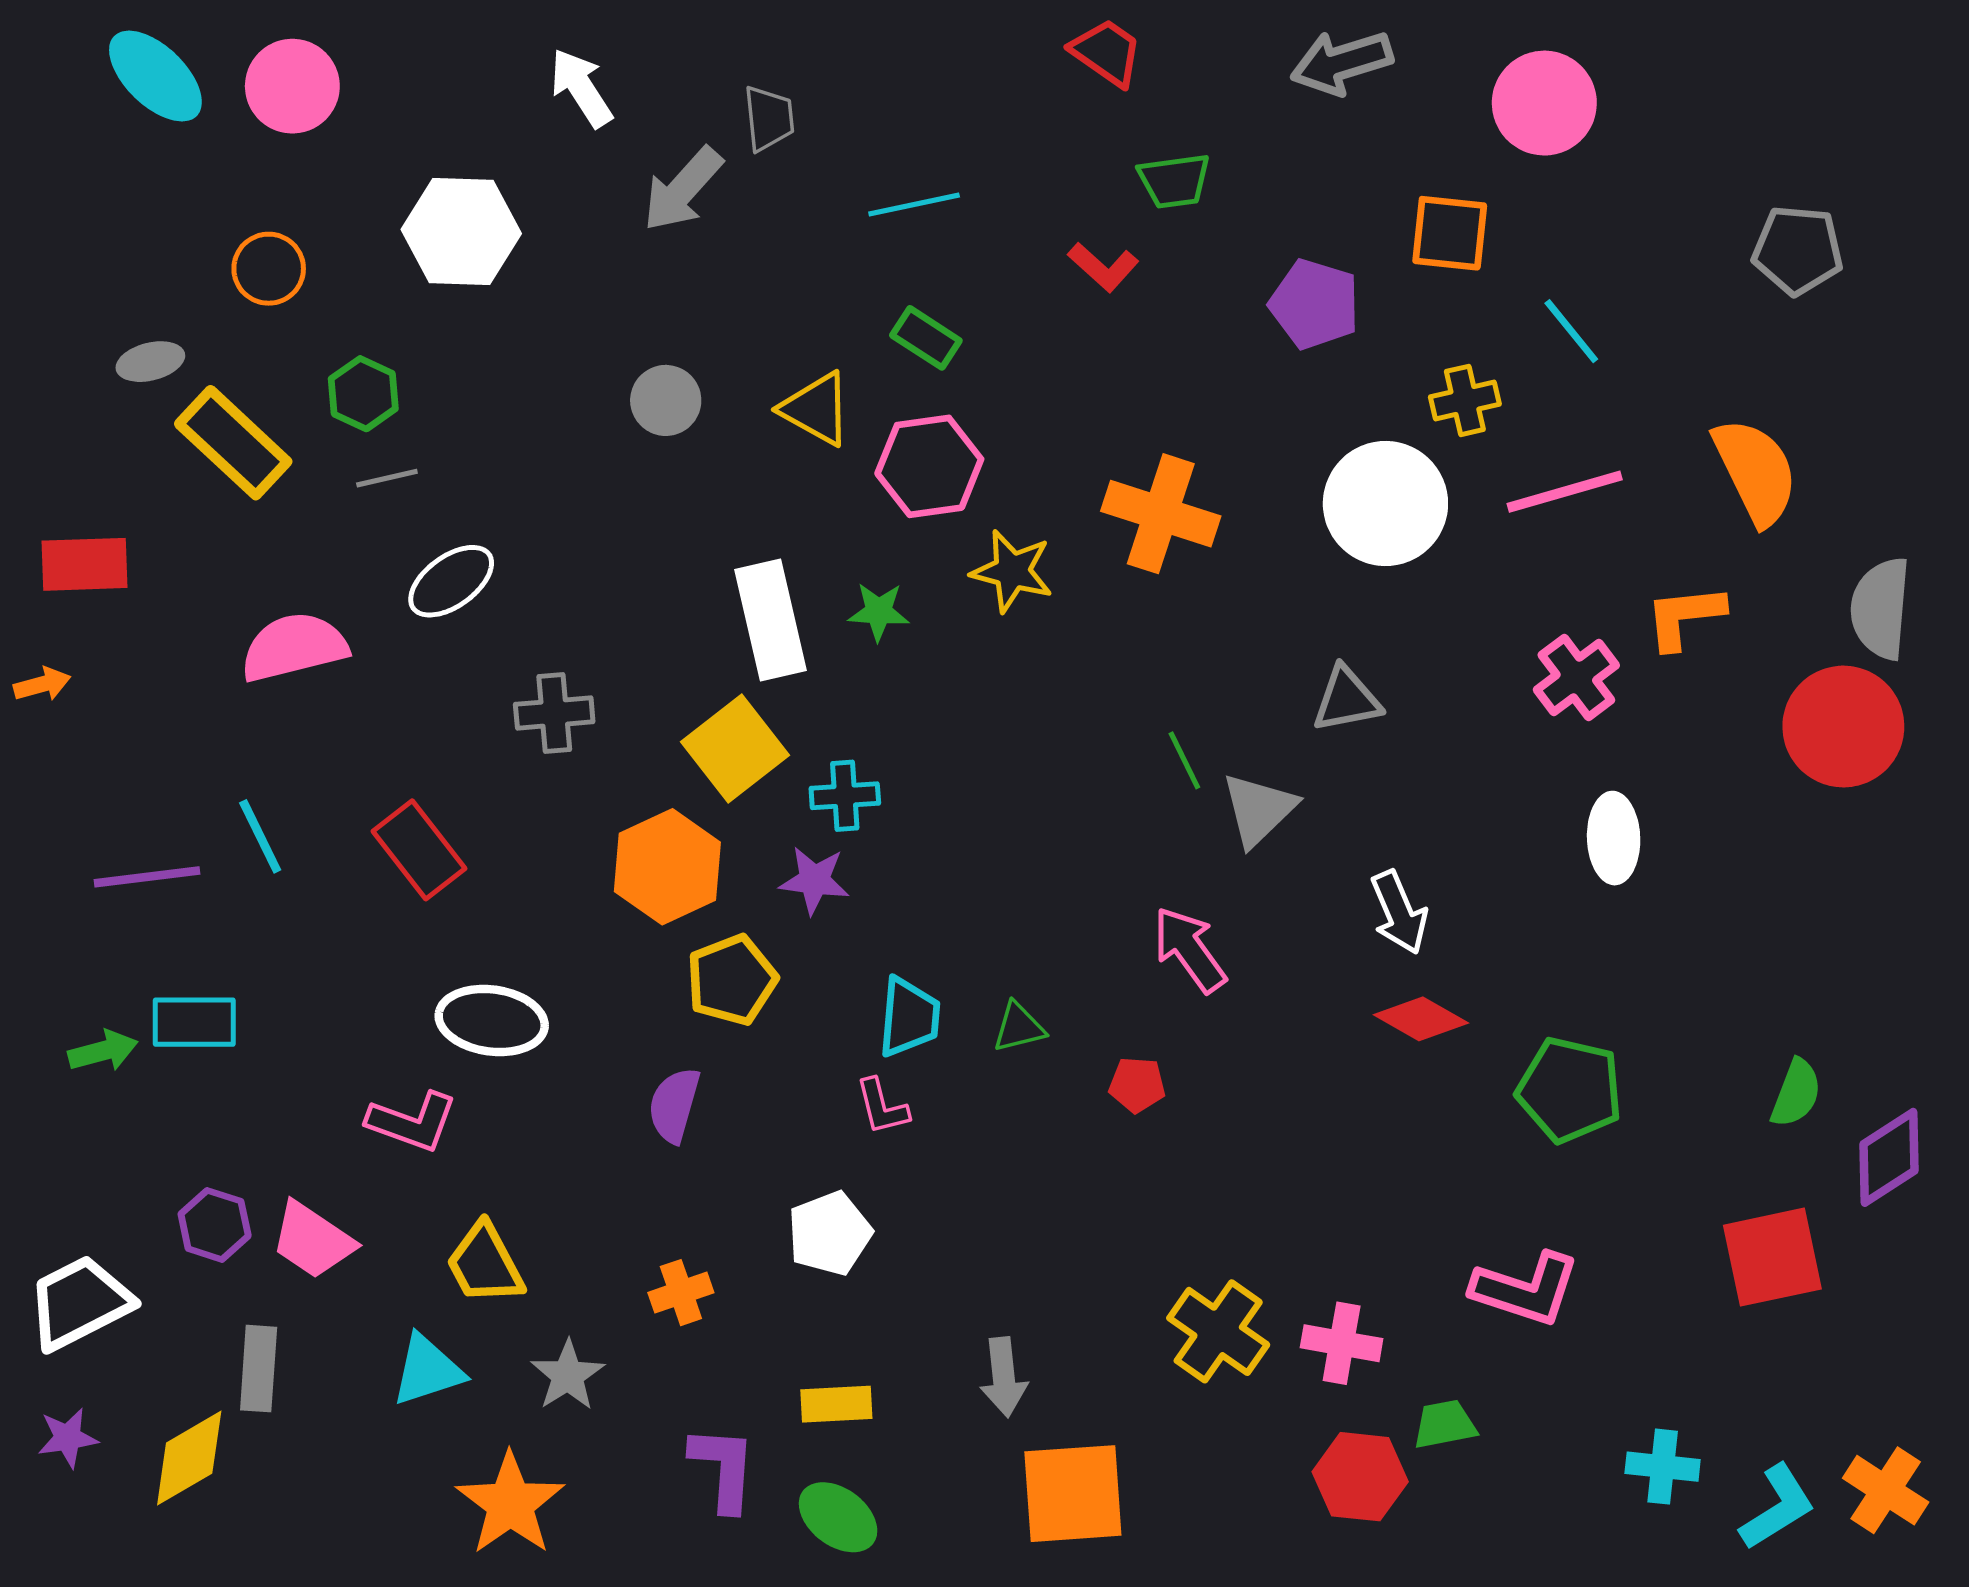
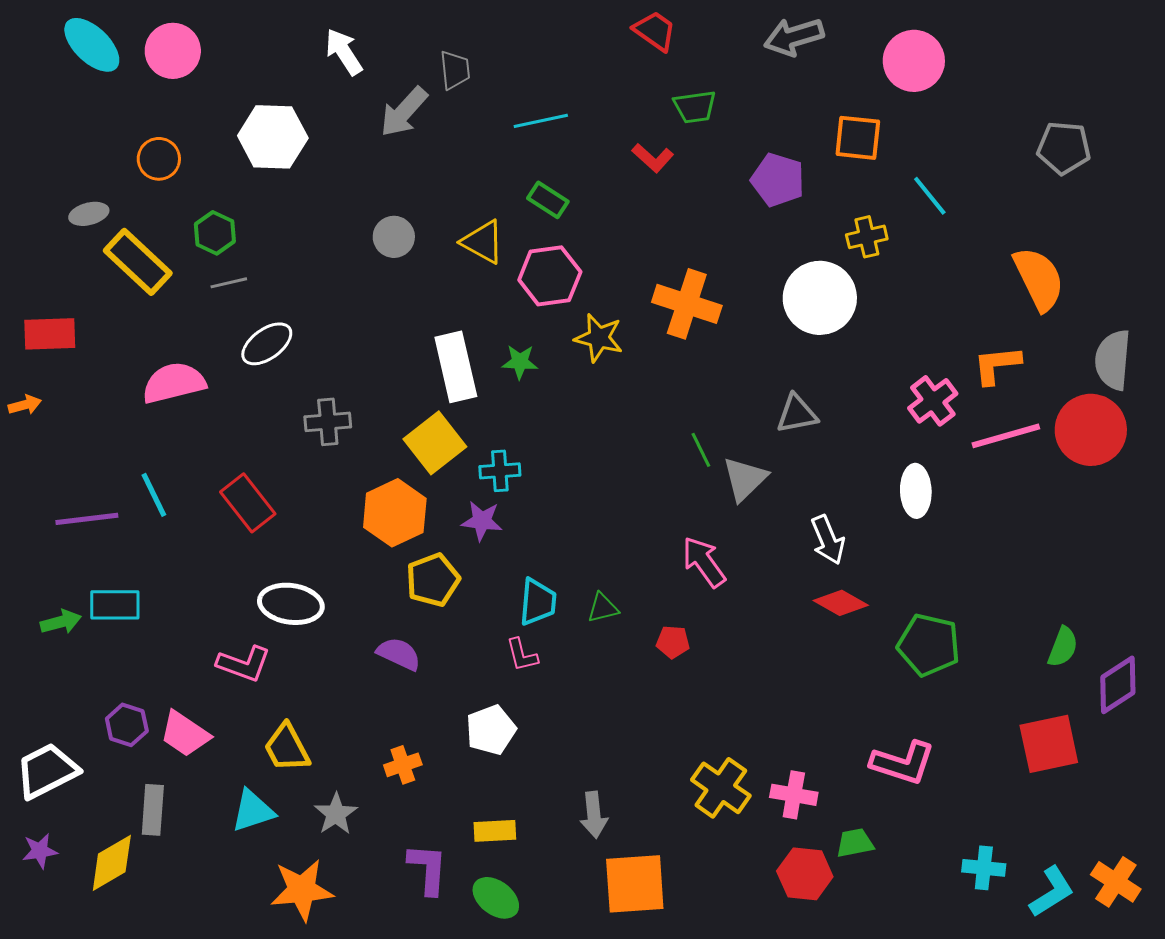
pink line: (1565, 492) -> (1006, 436), moved
white ellipse: (1614, 838) -> (916, 491), moved
purple semicircle: (674, 1105) -> (399, 654), turned 99
orange star: (510, 1504) -> (302, 890), turned 30

